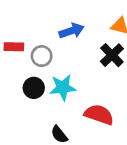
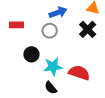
gray circle: (42, 56) -> (50, 31), moved
cyan star: (63, 87) -> (53, 67), moved

